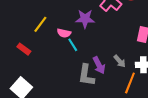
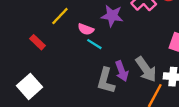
cyan line: (73, 45) -> (94, 44), turned -32
gray arrow: (120, 61) -> (146, 69), size x1.6

